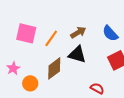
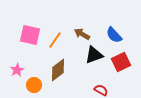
brown arrow: (78, 32) -> (82, 34), turned -119
black triangle: (77, 54) -> (94, 55), moved, turned -36

